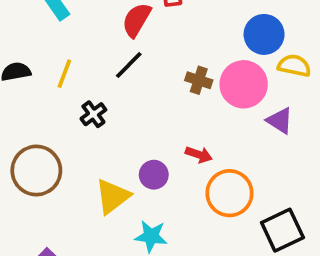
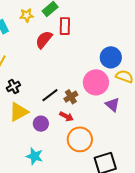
black line: (129, 65) -> (50, 95), moved
brown cross: (199, 80) -> (71, 97), moved, turned 32
yellow triangle: (113, 196) -> (19, 112), moved

